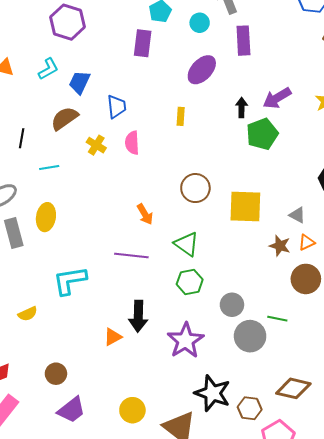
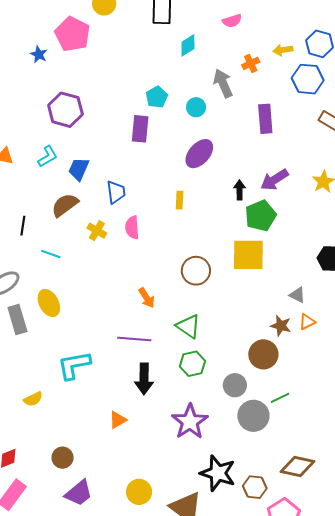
purple rectangle: (243, 41) -> (265, 119), moved
cyan line: (49, 168) -> (51, 254), turned 30
yellow square: (245, 207) -> (248, 255), moved
yellow ellipse: (46, 217) -> (49, 303), turned -36
brown circle: (306, 279) -> (263, 354), moved
black arrow: (138, 316) -> (144, 379), moved
green line: (277, 319) -> (280, 398), turned -36

